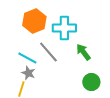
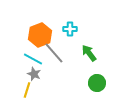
orange hexagon: (34, 21) -> (40, 35), moved
cyan cross: (64, 28) -> (70, 29), size x0.6

